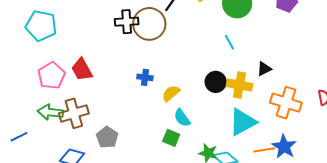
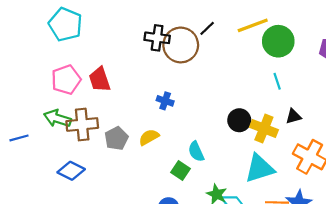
cyan line: (229, 42) -> (277, 81), moved
yellow semicircle: (171, 93) -> (149, 137), moved
gray pentagon: (107, 137) -> (116, 138), moved

